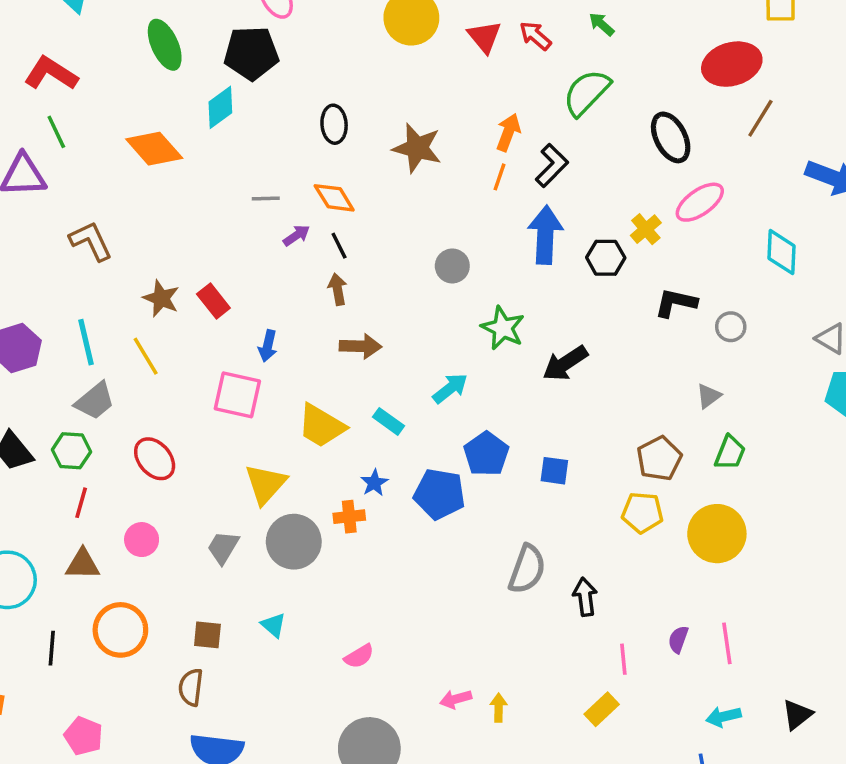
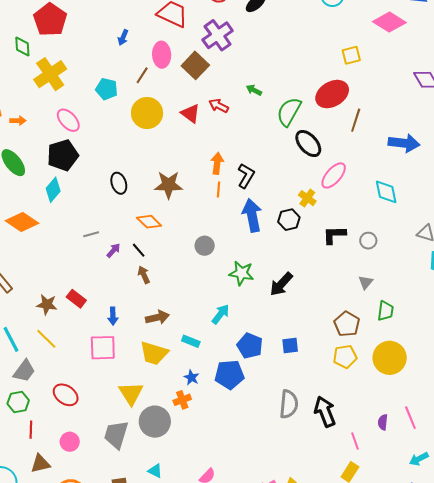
green semicircle: (587, 93) -> (289, 112), moved
orange diamond: (334, 198) -> (149, 222), moved
brown arrow: (361, 346) -> (157, 317), moved
gray trapezoid: (223, 547) -> (116, 435), size x1.4
black arrow: (585, 597) -> (325, 412), size x1.4

